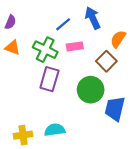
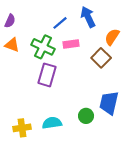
green circle: (91, 90) -> (86, 116), moved, size x0.6

